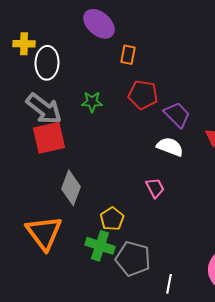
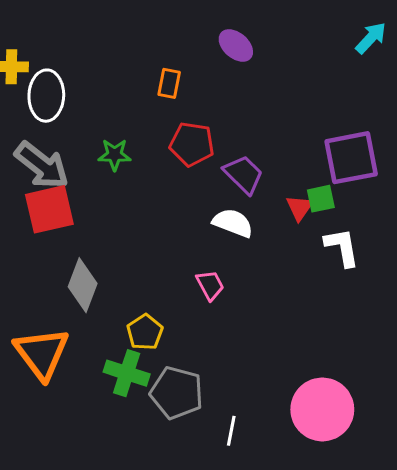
purple ellipse: (99, 24) -> (236, 45), moved, size x0.7

